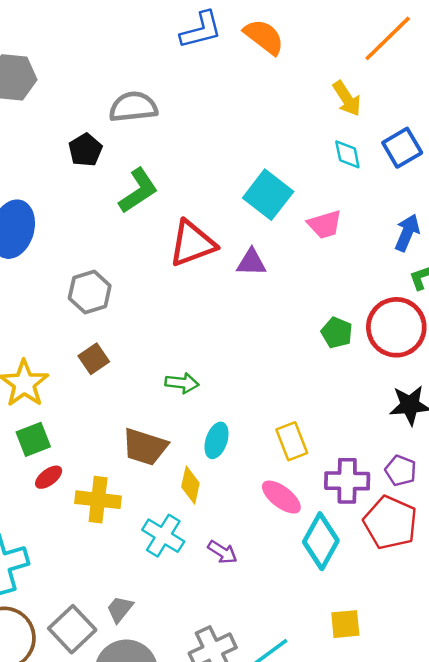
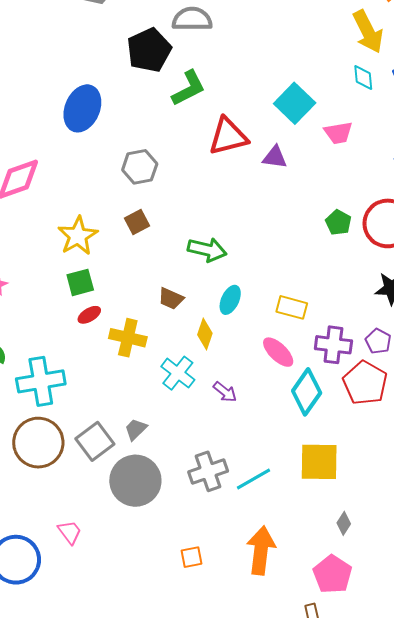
yellow arrow: (347, 99) -> (368, 32), size x1.4
black pentagon: (85, 150) -> (149, 50), size x1.6
green arrow: (182, 383) -> (207, 250), size x1.4
yellow rectangle: (292, 441) -> (292, 307), turned -60
brown trapezoid: (145, 447) -> (171, 299), size x0.7
yellow square: (345, 624) -> (319, 462), size x1.6

